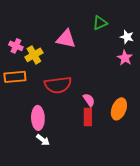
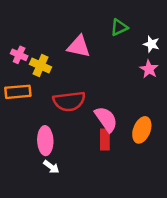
yellow cross: (34, 55) -> (41, 66), turned -36
pink semicircle: (89, 100) -> (106, 119), size x1.6

